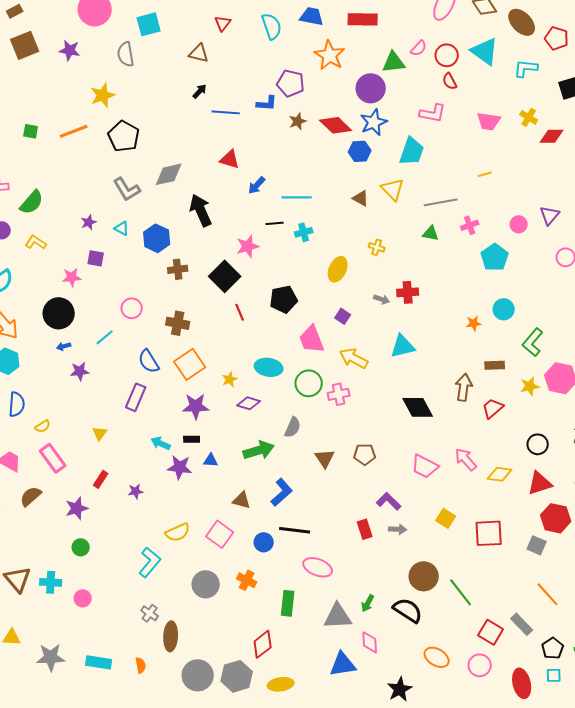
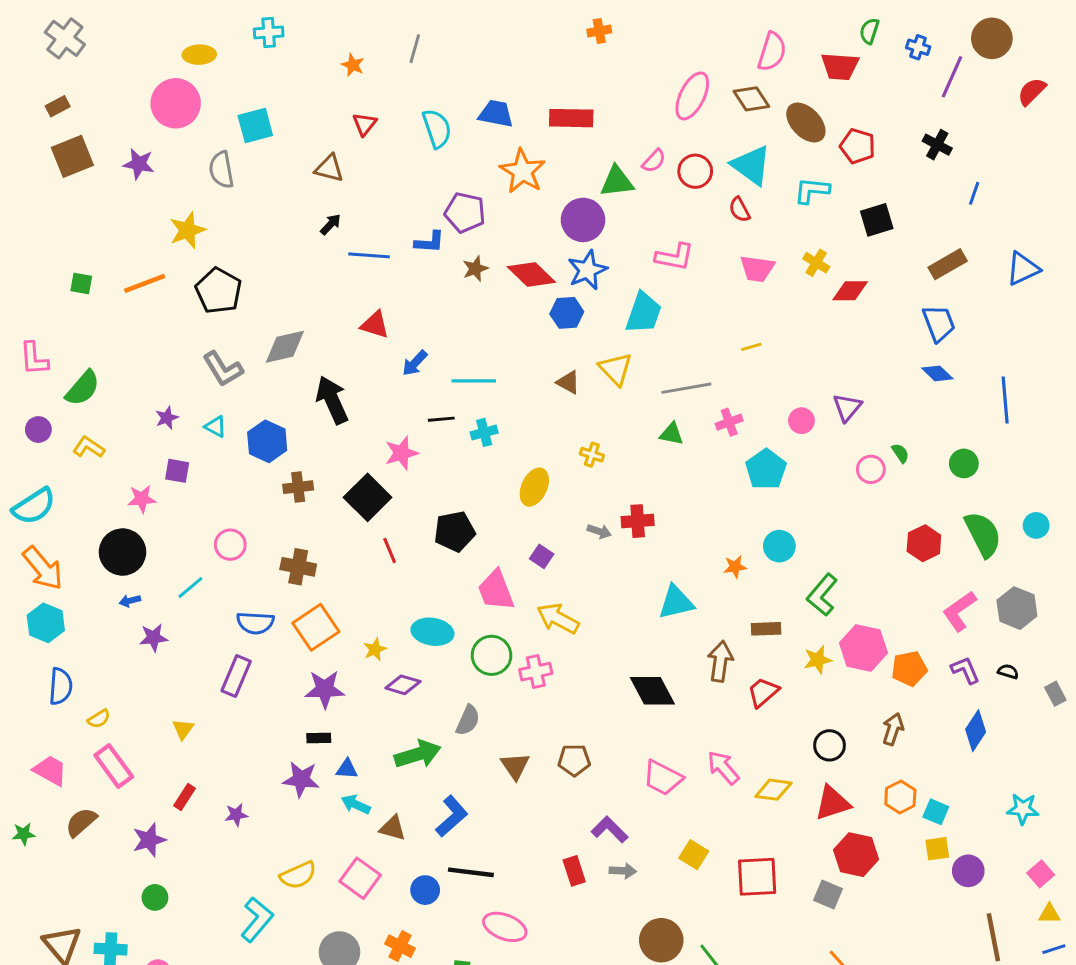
red semicircle: (450, 81) -> (739, 210), moved
cyan triangle: (403, 346) -> (676, 602), moved
blue semicircle: (149, 361) -> (255, 623), turned -55
cyan arrow: (161, 443) -> (356, 804), moved

